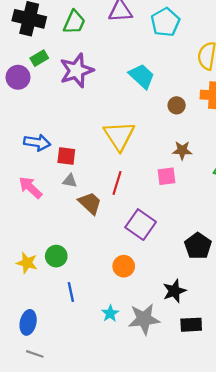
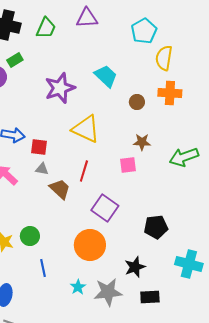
cyan pentagon: (165, 22) -> (144, 31), moved
purple star: (76, 71) -> (60, 88), moved
yellow triangle: (119, 136) -> (86, 129), turned -32
black pentagon: (198, 246) -> (156, 227), turned 30
orange circle: (124, 266) -> (90, 245), size x1.6

